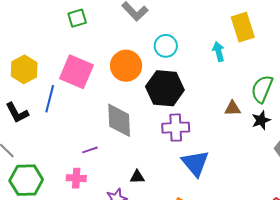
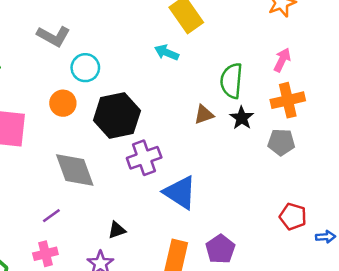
cyan circle: (166, 46) -> (85, 68), moved
cyan arrow: (219, 51) -> (167, 53), turned -36
orange circle: (126, 66) -> (63, 103), size x0.7

